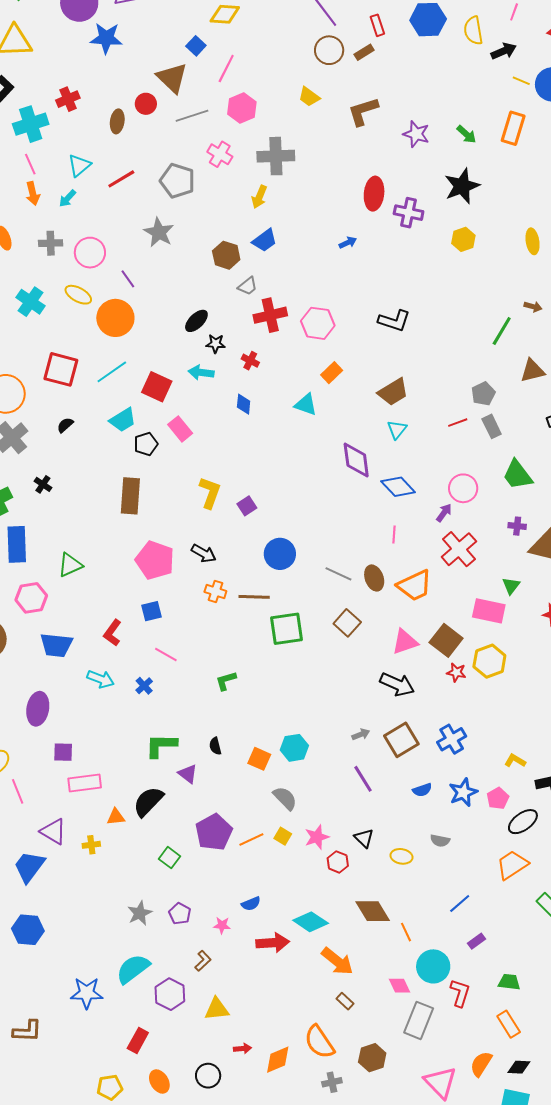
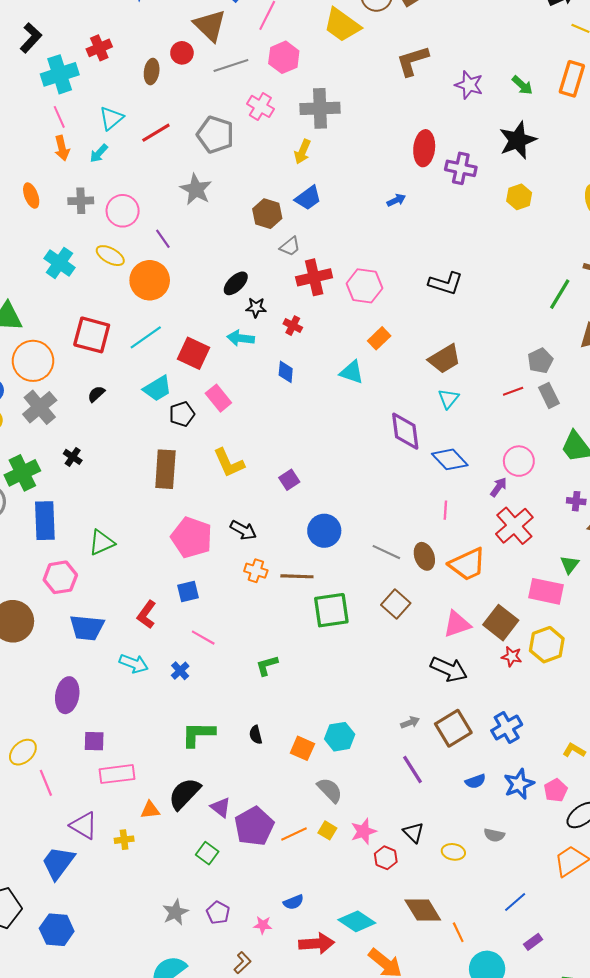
yellow trapezoid: (309, 97) -> (342, 25), moved, size x1.6
yellow L-shape: (210, 493) -> (229, 463), moved, turned 136
purple triangle: (188, 774) -> (221, 807), moved

